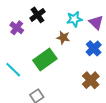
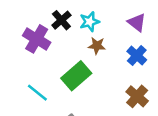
cyan star: (74, 19) -> (90, 22), moved
purple cross: (17, 28) -> (37, 39), size x1.5

